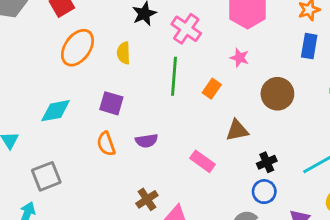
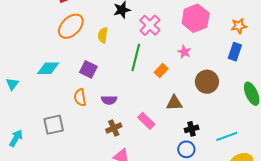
gray square: (46, 176) -> (54, 125), moved
brown cross: (147, 199) -> (114, 128), moved

